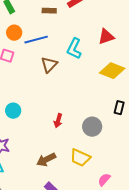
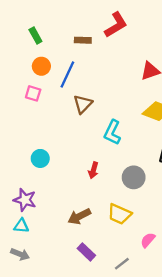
blue line: (36, 40) -> (67, 75), turned -50
cyan L-shape: (74, 49) -> (112, 132), moved

